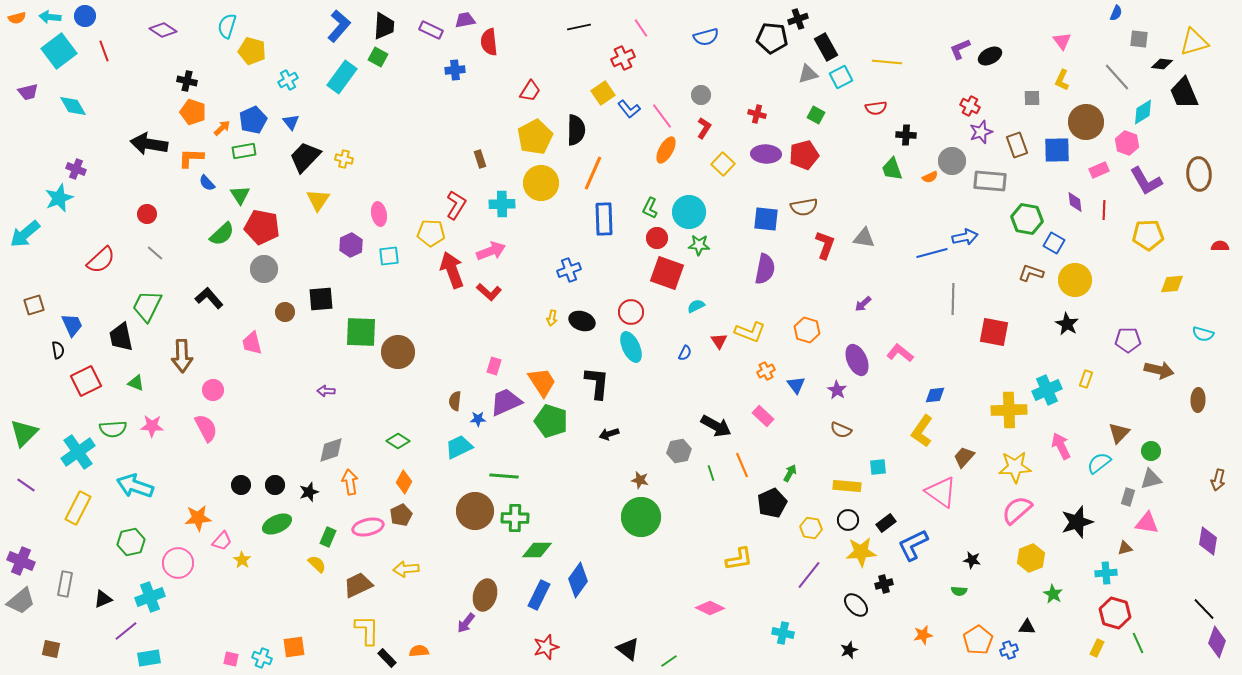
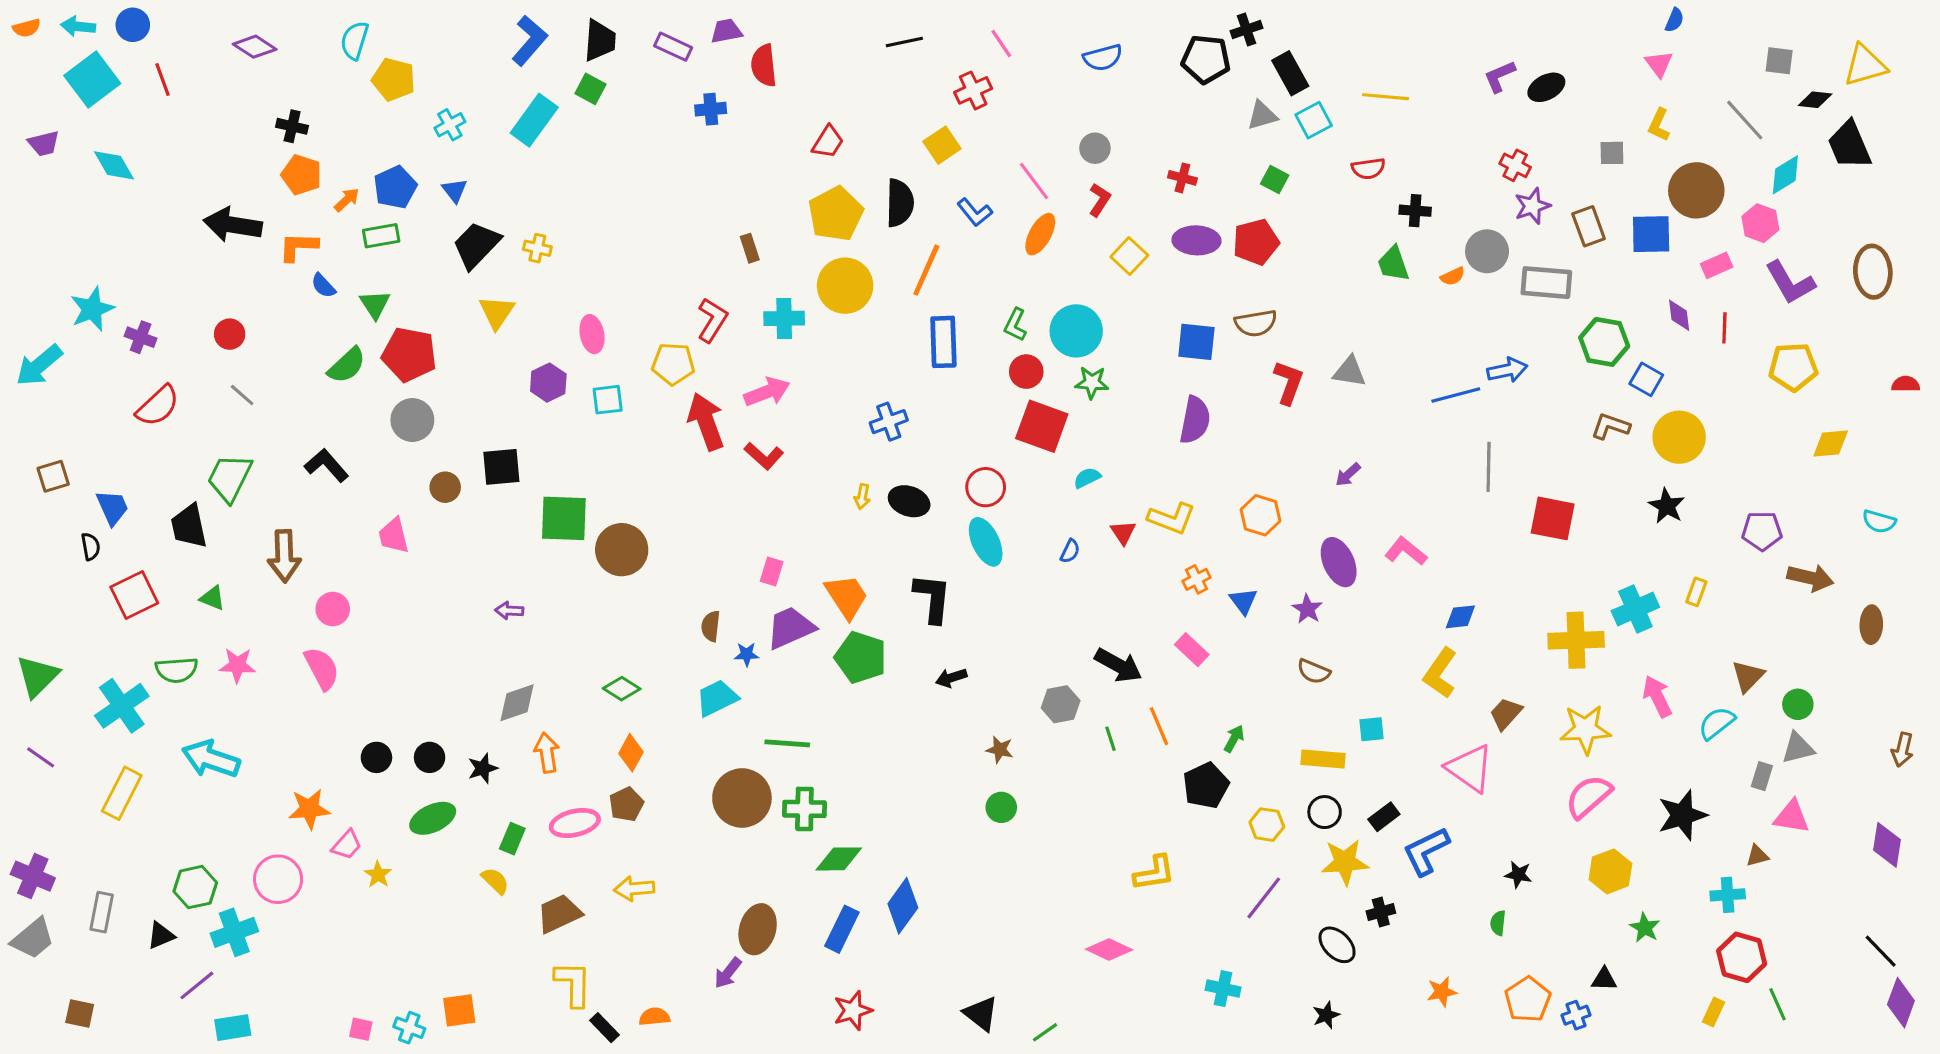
blue semicircle: (1116, 13) -> (1674, 20), moved
blue L-shape: (629, 109) -> (975, 212), moved
purple cross: (76, 169) -> (141, 337), moved
green circle: (641, 517) -> (1001, 807), size x0.5
green hexagon: (131, 542) -> (195, 887), moved
green semicircle: (959, 591) -> (1498, 923), turned 91

